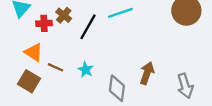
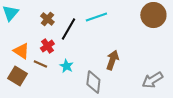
red cross: (44, 23) -> (47, 46), moved, turned -32
brown arrow: (147, 73) -> (112, 60), moved
gray arrow: (185, 86) -> (152, 80), turned 75

